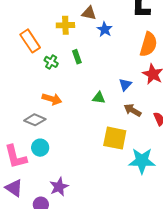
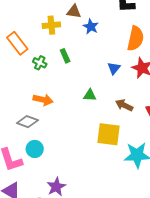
blue triangle: (125, 84) -> (114, 68), moved

